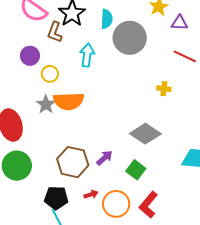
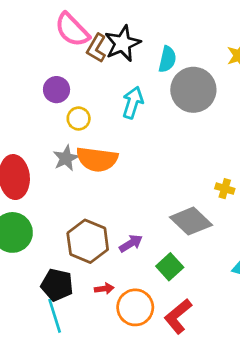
brown L-shape: (55, 32) -> (96, 48), moved
yellow cross: (164, 89) -> (225, 189), moved

